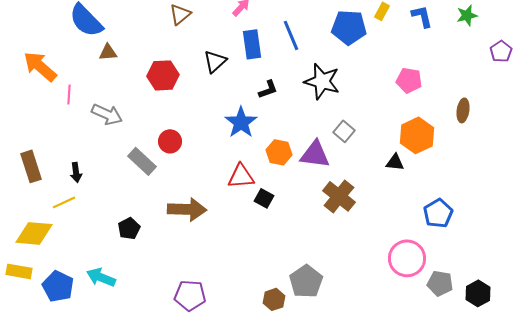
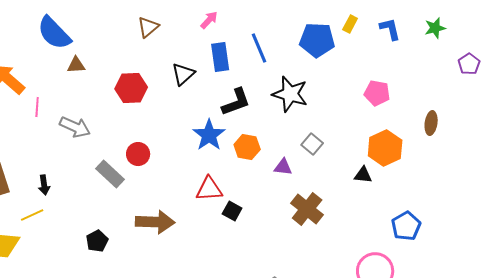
black L-shape: (268, 89) -> (236, 102), size x1.5
orange hexagon: (279, 152) -> (247, 147), moved
purple triangle: (315, 154) -> (283, 167), size x0.6

